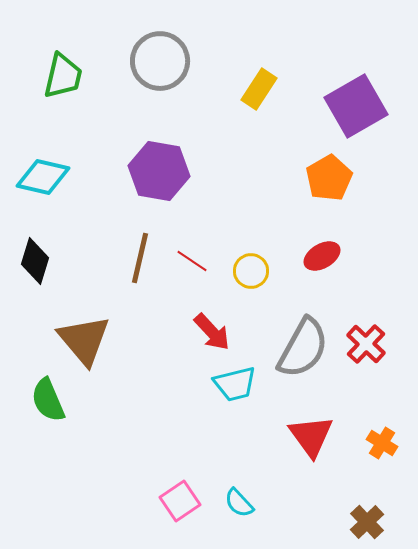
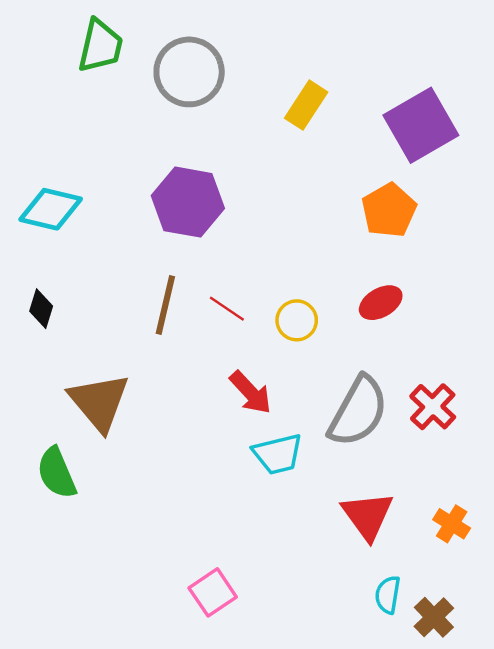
green trapezoid: (63, 76) -> (100, 46), moved
black diamond: (35, 261) -> (41, 309), size x0.7
cyan semicircle: (239, 503) -> (388, 595), moved, turned 52

